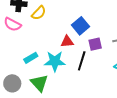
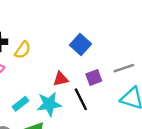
blue square: (80, 26) -> (81, 44), moved
black line: (82, 61) -> (81, 99), turned -36

